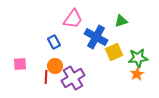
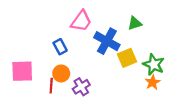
green star: (138, 58) -> (154, 65), turned 30
pink square: (20, 64) -> (22, 71), size x1.5
purple cross: (73, 78) -> (81, 87), size x0.7

